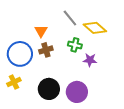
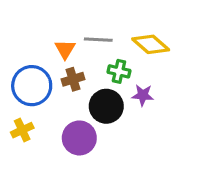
gray line: (70, 18) -> (98, 40), moved, turned -48
black circle: (49, 89) -> (106, 106), moved
purple circle: (77, 92) -> (79, 138), moved

